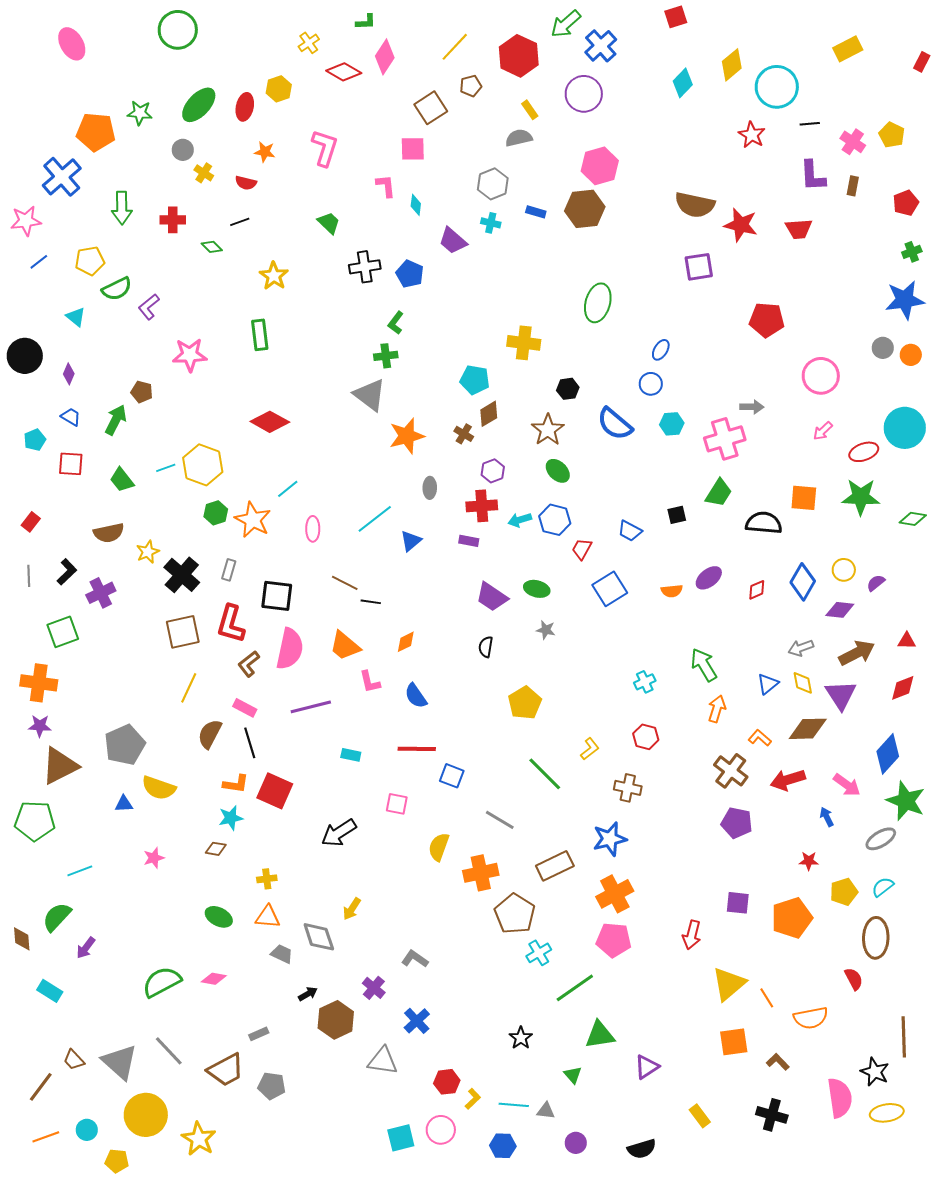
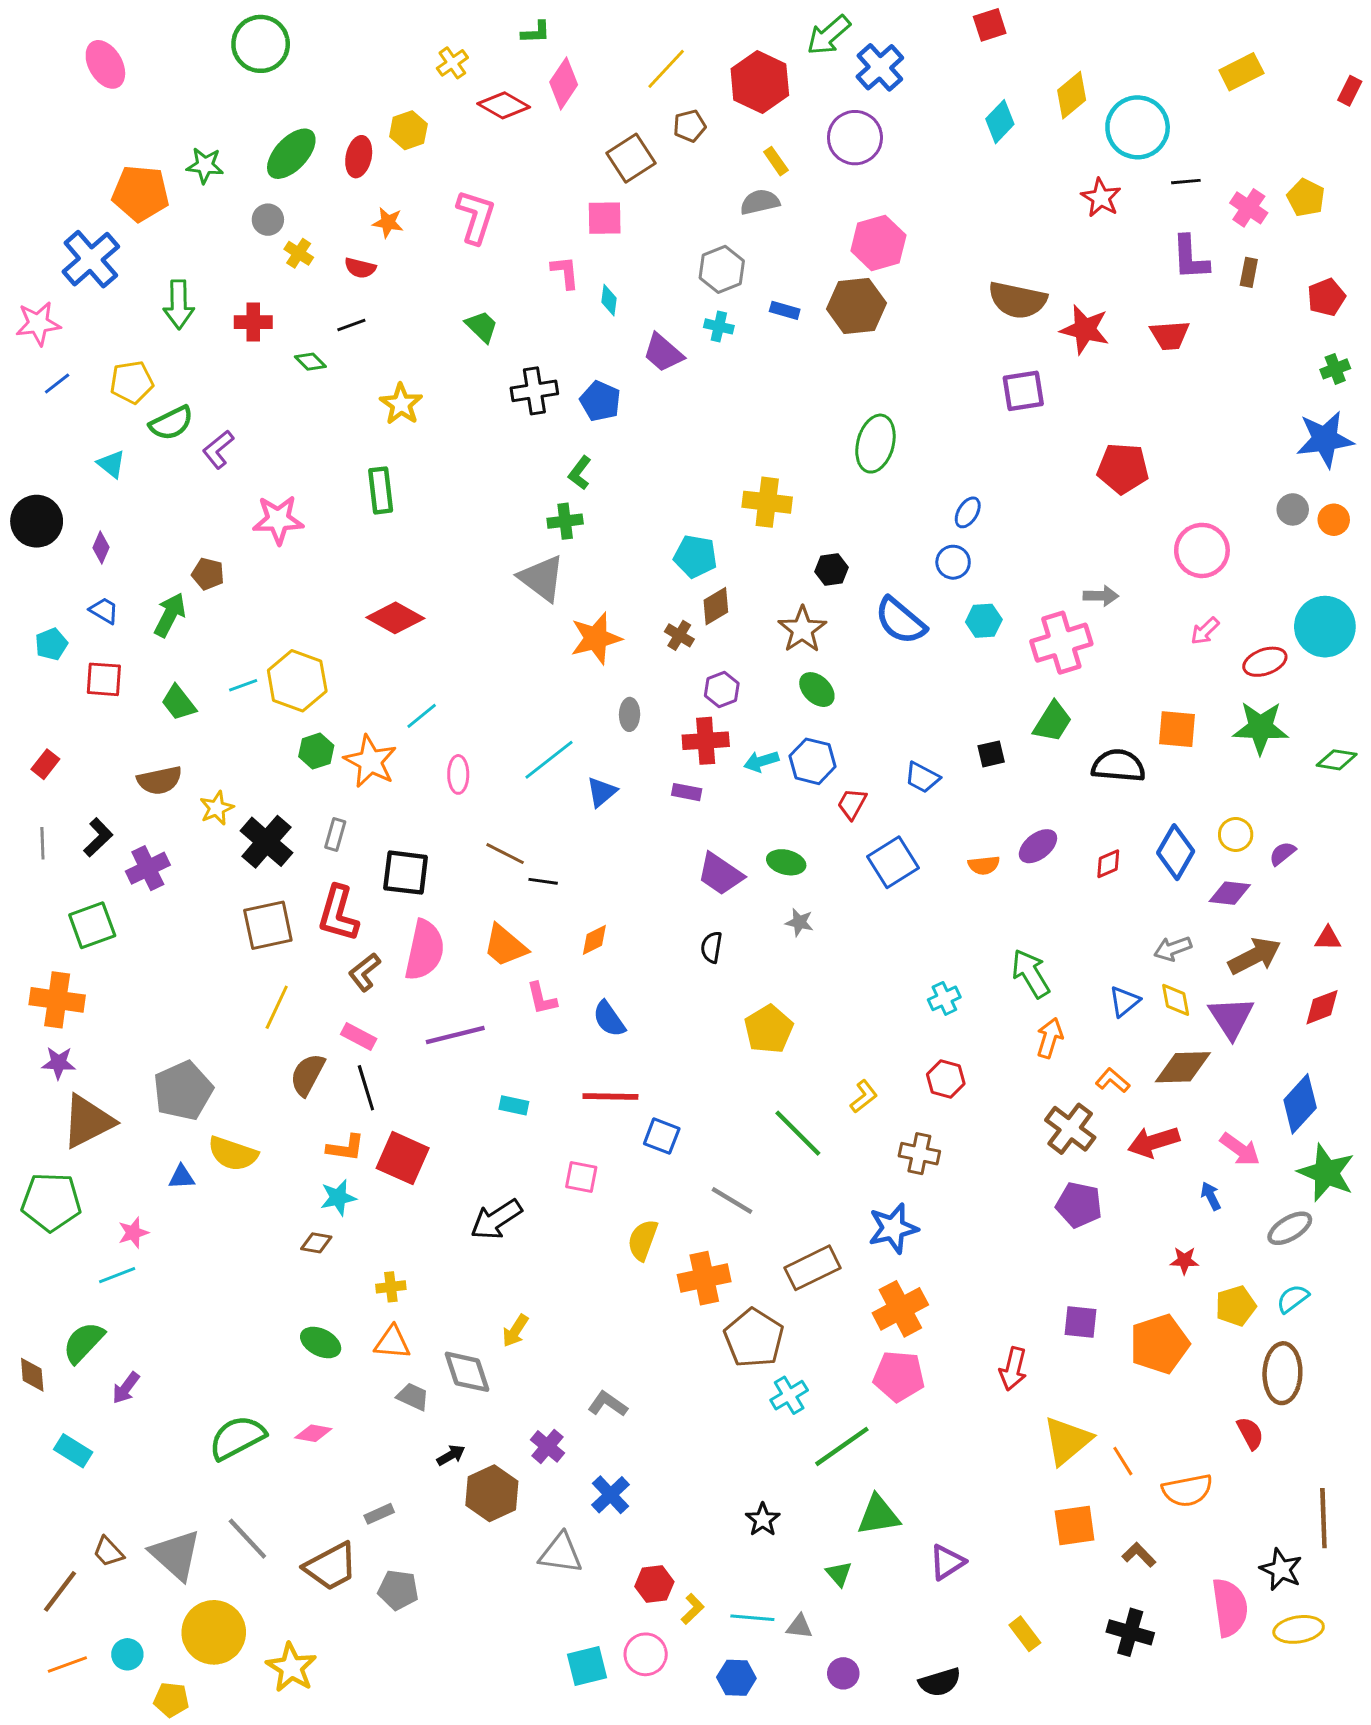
pink star: (154, 858) -> (133, 1233), moved

